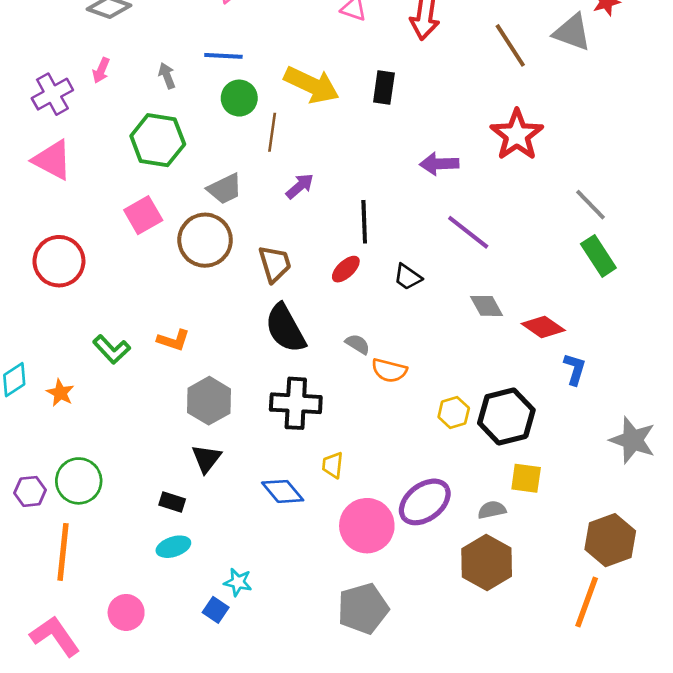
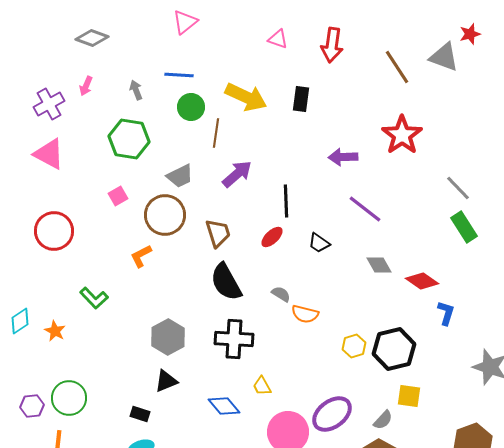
purple arrow: (300, 186) -> (237, 174), size x1.4
pink square: (143, 215) -> (118, 196), size x0.7
orange L-shape: (173, 340) -> (141, 256), moved, turned 135
black triangle: (206, 459) -> (166, 381), turned 30
yellow trapezoid: (333, 465) -> (262, 386), turned -35
gray semicircle: (492, 510) -> (383, 420), turned 145

